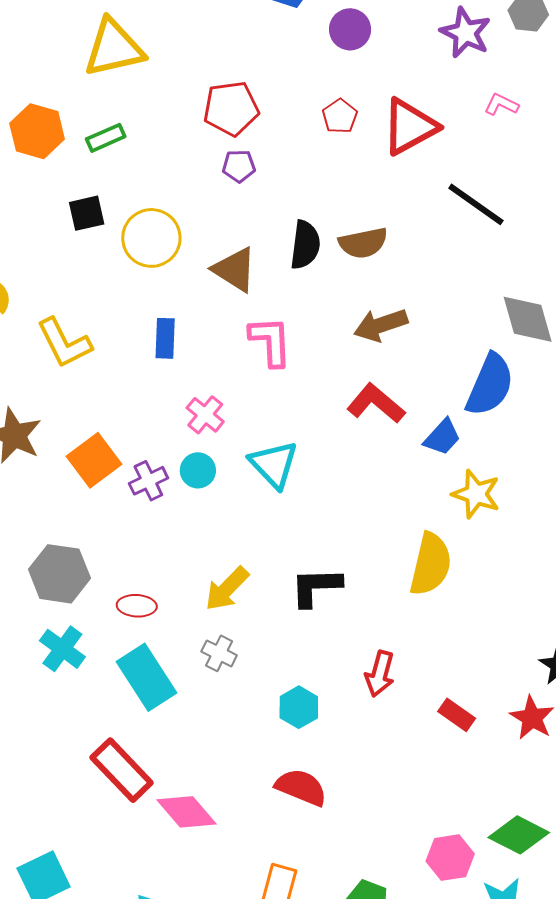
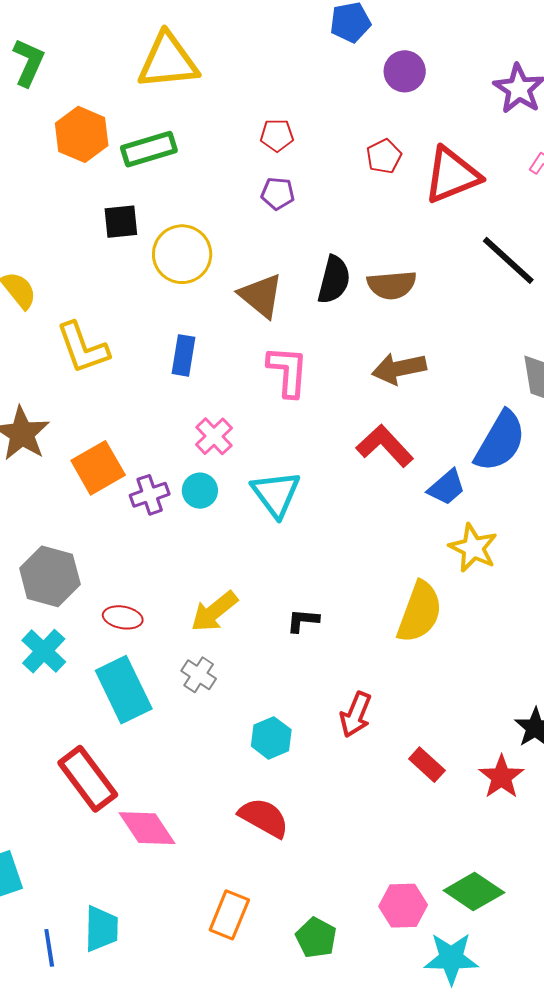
red pentagon: (231, 108) -> (277, 135), size x0.6
green rectangle: (106, 138) -> (149, 149), size x1.4
black L-shape: (316, 587) -> (303, 621), size x0.6

